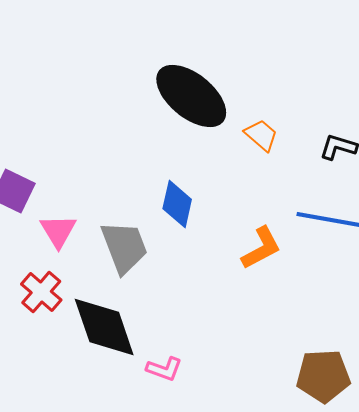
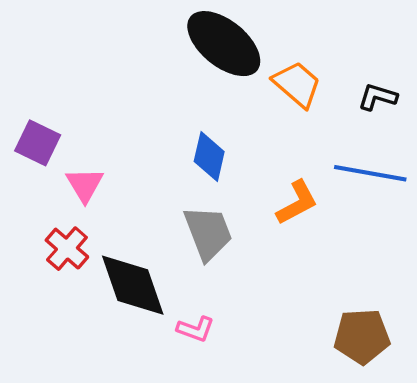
orange trapezoid: (261, 135) -> (297, 84), size x1.4
gray trapezoid: (124, 247) -> (208, 233), moved

